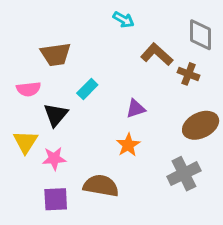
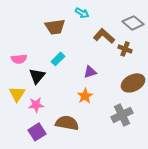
gray diamond: (201, 35) -> (133, 23), turned -50
brown trapezoid: (56, 54) -> (55, 27), moved
purple square: (56, 199) -> (37, 132), turned -30

